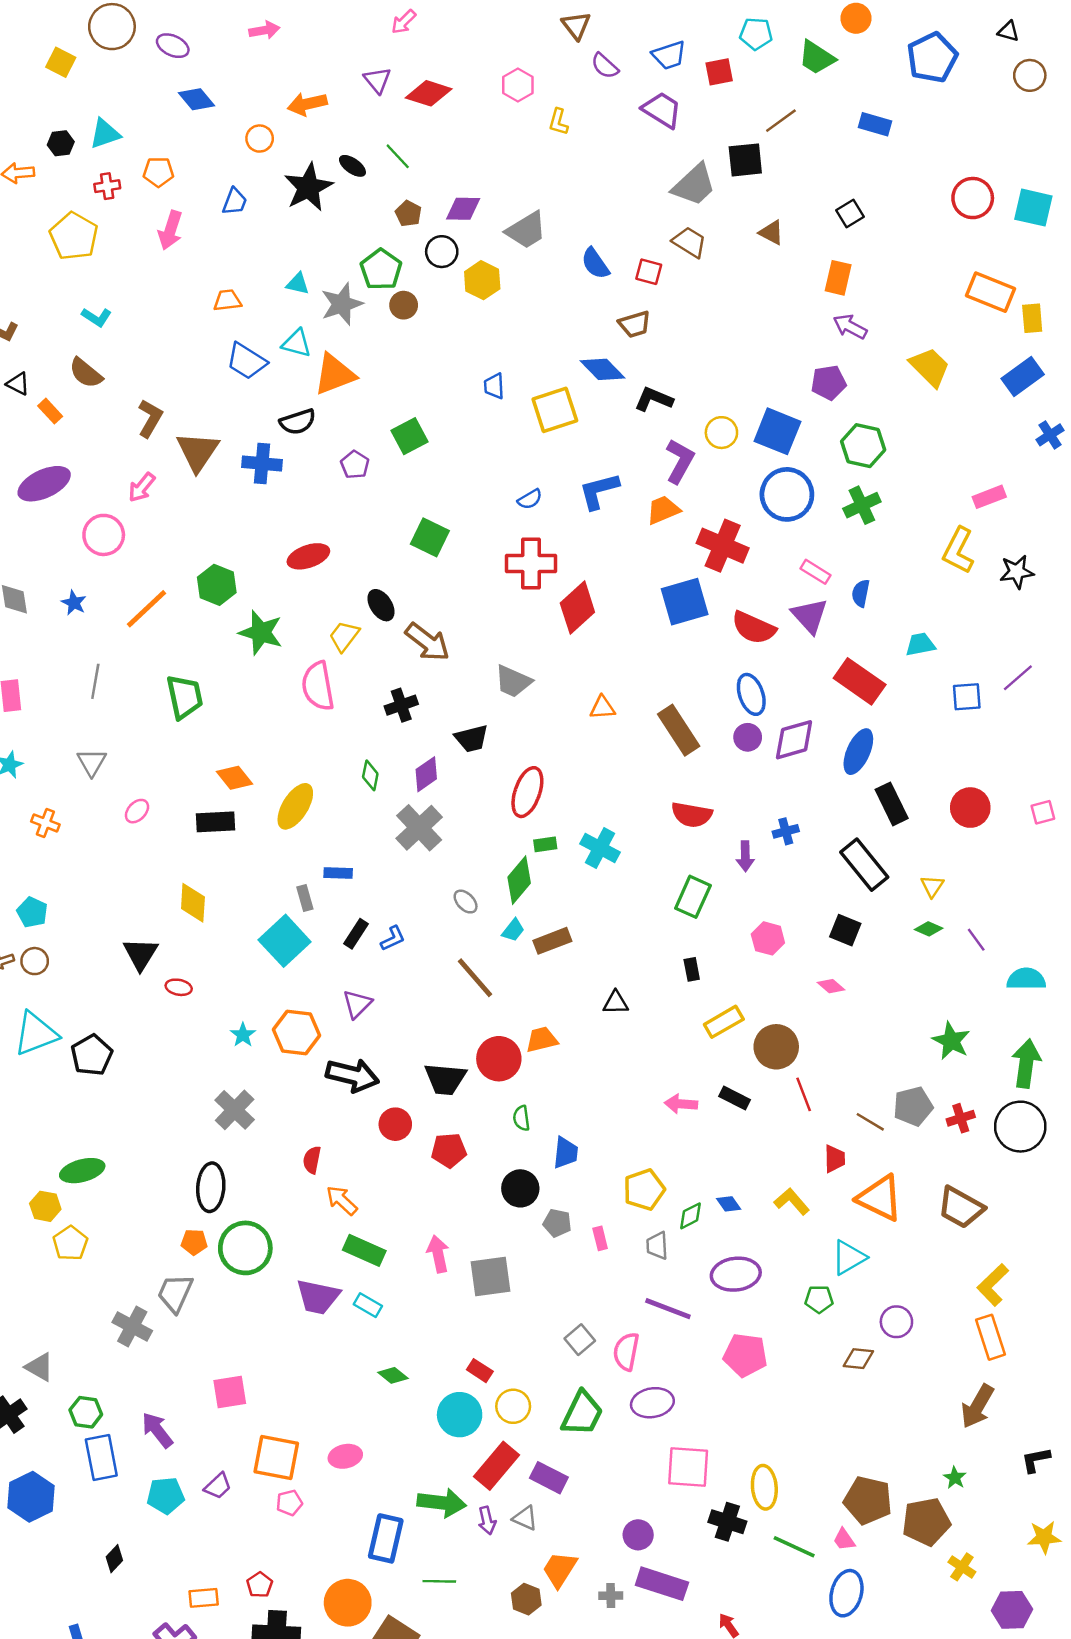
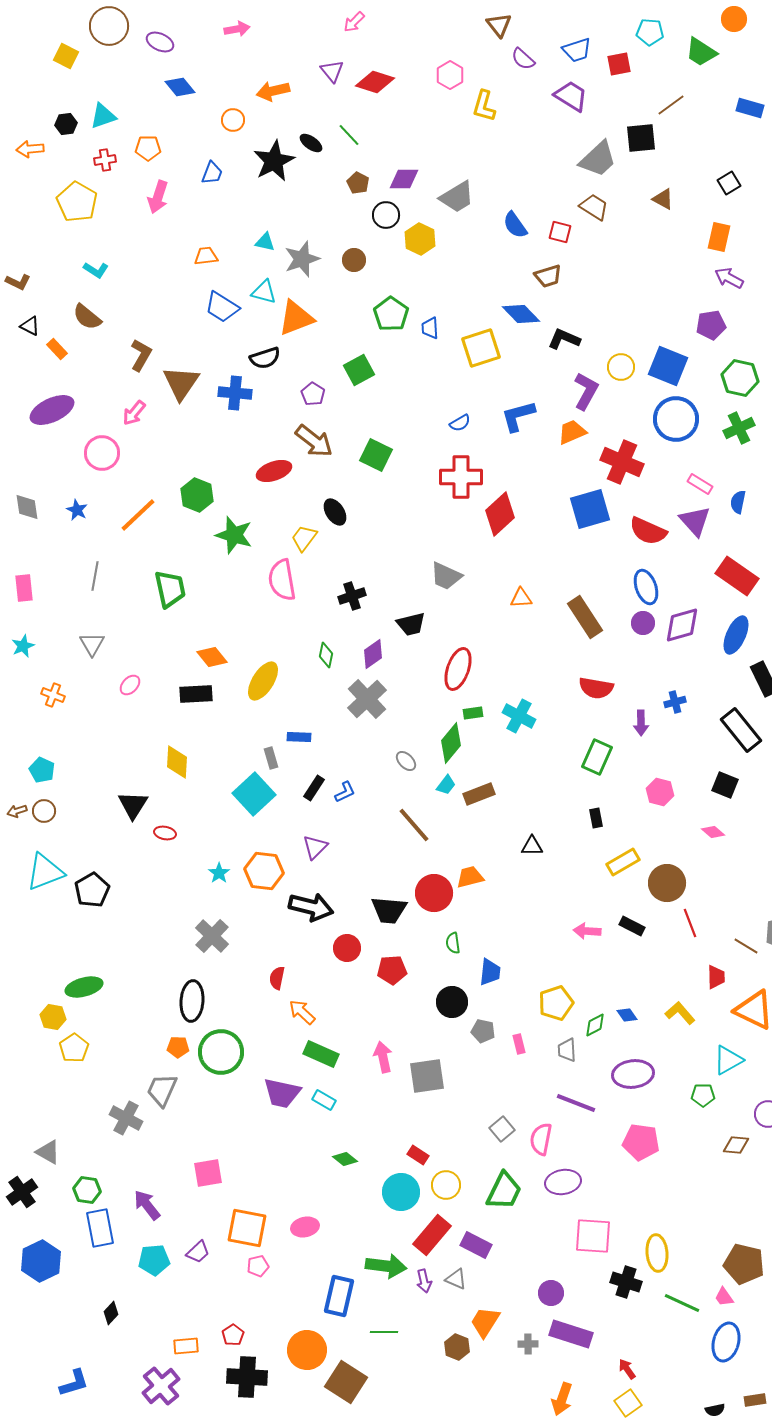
yellow L-shape: (558, 122) -> (484, 106), size x1.4
green pentagon: (381, 269) -> (391, 314), moved
brown arrow: (427, 642) -> (314, 441), moved

